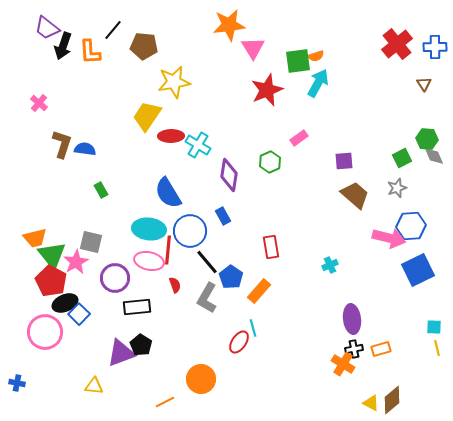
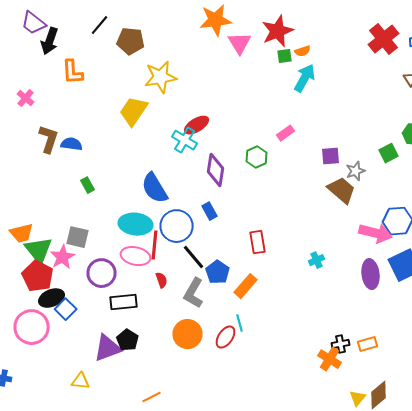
orange L-shape: (90, 52) -> (72, 72), moved
green square: (298, 61) -> (284, 56), size x0.6
red star: (267, 90) -> (278, 31), moved
red ellipse: (171, 136) -> (196, 125), moved, turned -30
gray star: (397, 188) -> (356, 171), moved
purple ellipse: (352, 319) -> (370, 274), moved
orange circle: (201, 379) -> (188, 334), moved
yellow triangle: (371, 403) -> (358, 398), turned 42

